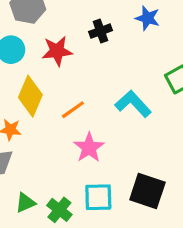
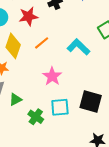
orange line: (73, 110) -> (42, 43), moved
green triangle: (25, 203) -> (15, 100), moved

